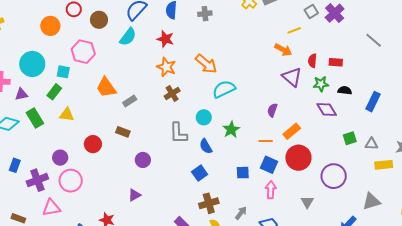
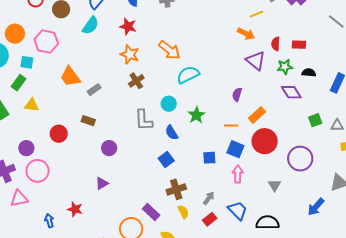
orange circle: (50, 26) -> (15, 34), moved

